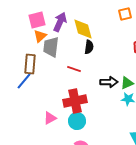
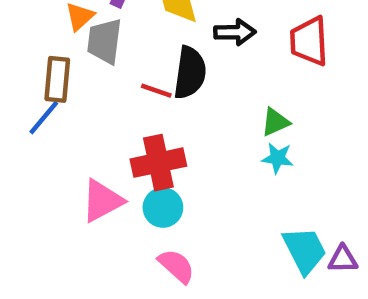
black semicircle: (89, 47) -> (190, 73), moved, size x1.6
black arrow: (109, 82) -> (235, 32), moved
pink triangle: (50, 118) -> (102, 201), size x1.5

